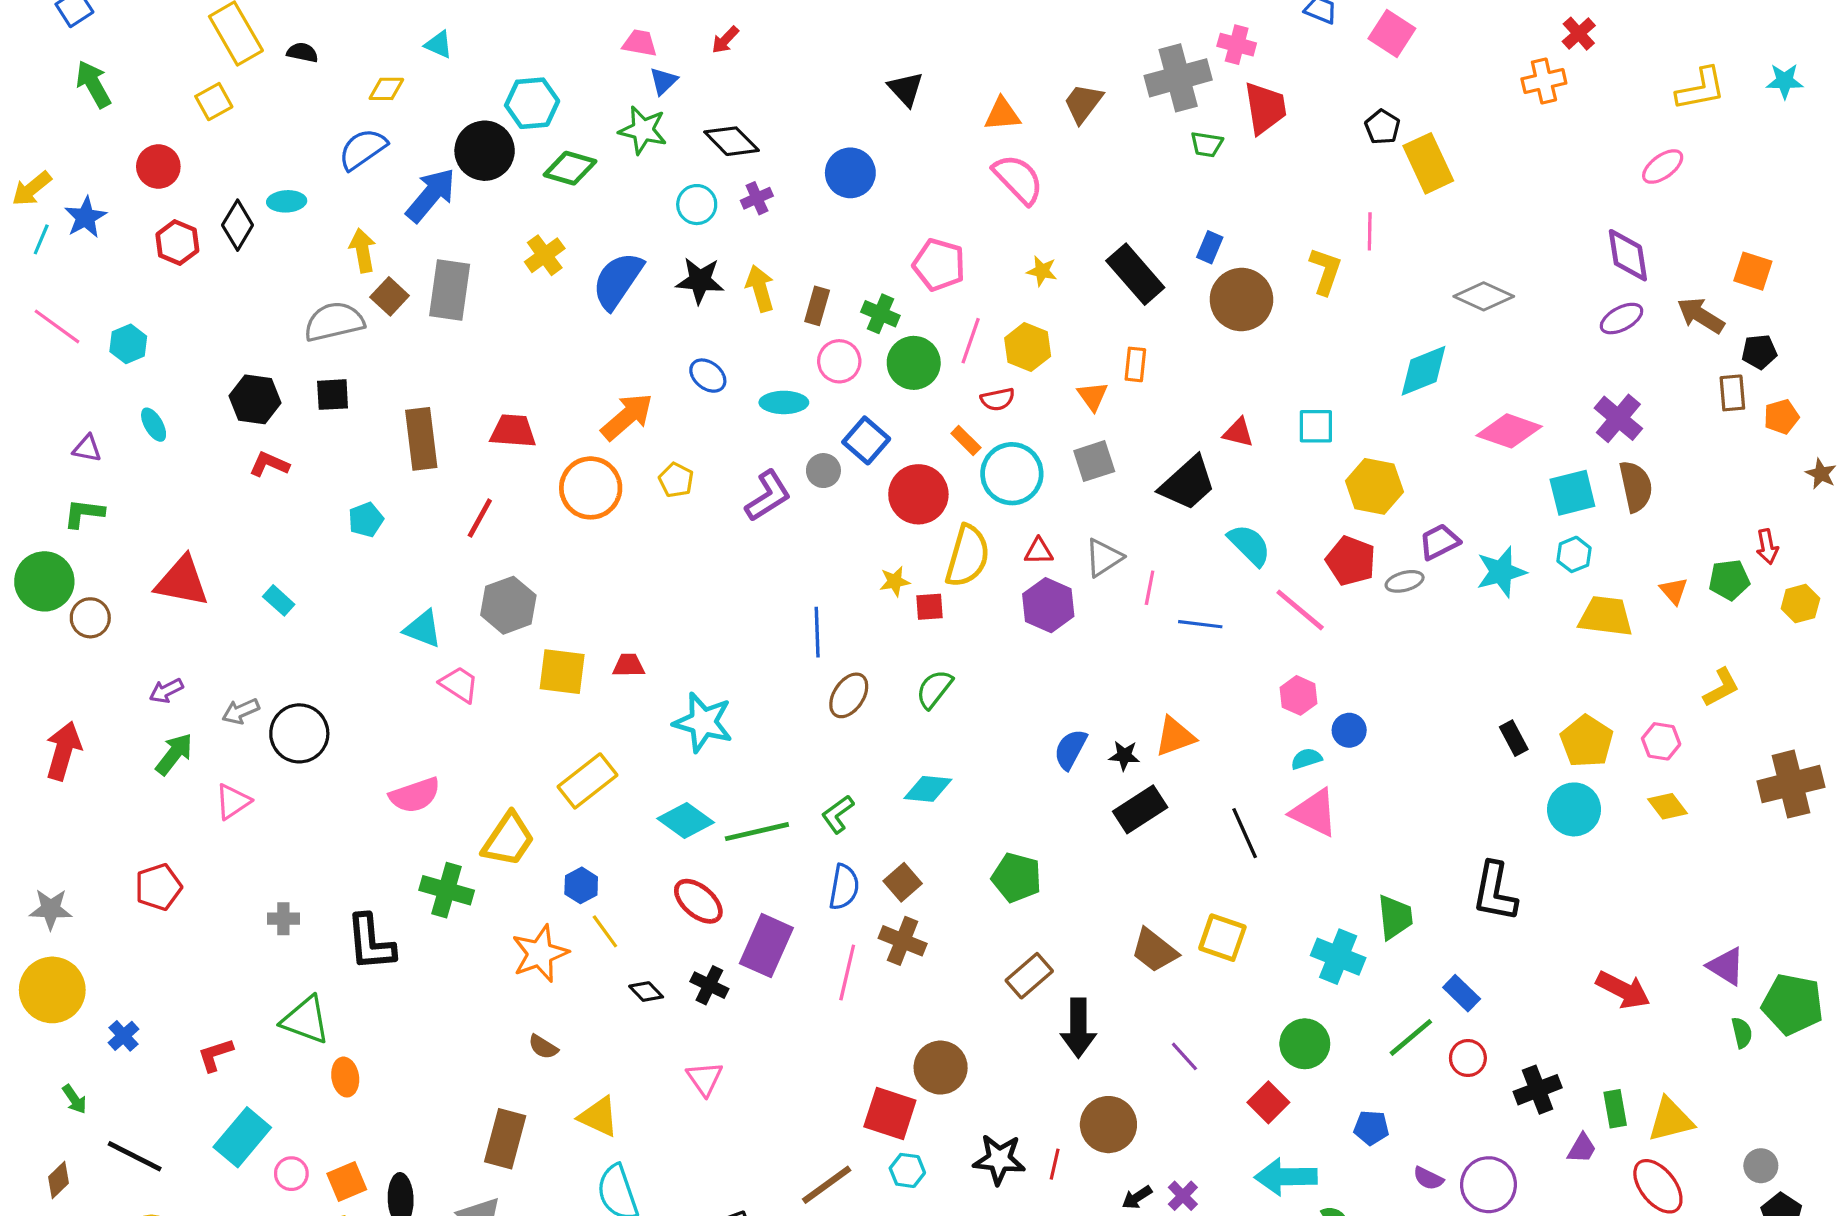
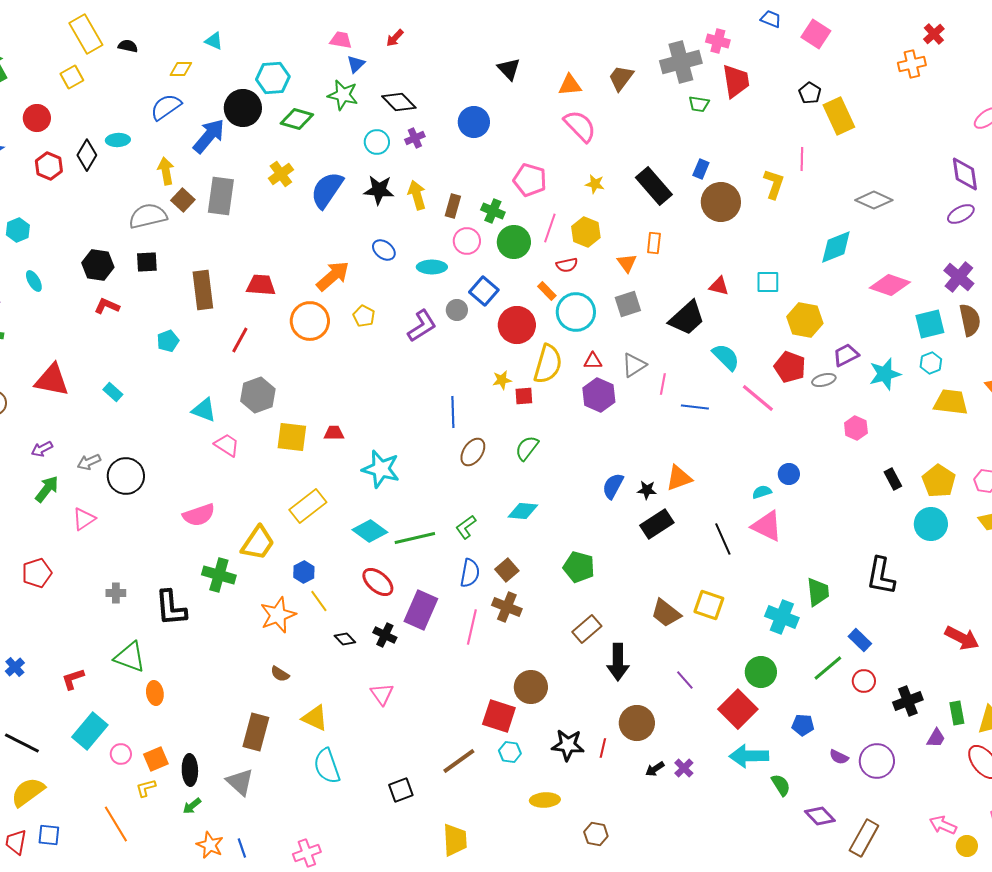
pink hexagon: (1298, 695) -> (856, 428), moved
red square: (1268, 1102) -> (738, 709), size x1.5

